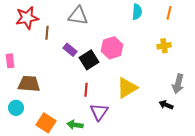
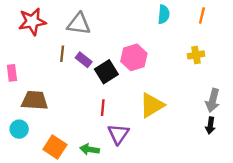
gray triangle: (78, 16) -> (79, 24), moved
brown line: (47, 33) -> (62, 54), moved
black arrow: (166, 105) -> (210, 125), moved, turned -104

